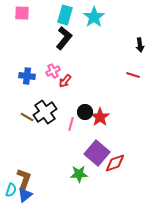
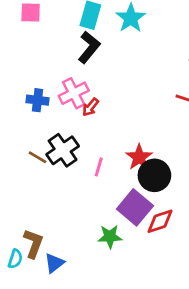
pink cross: (53, 71) -> (74, 93), size x1.5
black circle: (85, 112) -> (154, 175), moved, size x1.5
blue triangle: (25, 195) -> (54, 263), moved

